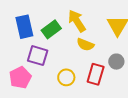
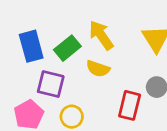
yellow semicircle: (85, 45) -> (98, 69), moved
yellow circle: (66, 77) -> (72, 117), moved

